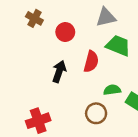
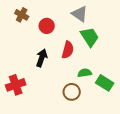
gray triangle: (106, 17) -> (80, 14), turned 48
green trapezoid: (118, 46) -> (90, 37), turned 35
red cross: (38, 121) -> (16, 85), moved

